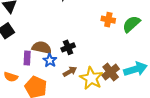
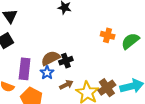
brown semicircle: (42, 48) -> (51, 58), moved, turned -42
purple rectangle: (27, 58) -> (25, 69), size x1.5

